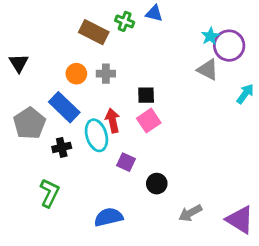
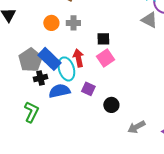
blue rectangle: (64, 107) -> (49, 59), moved
gray pentagon: (29, 123) -> (30, 60), moved
blue semicircle: (109, 217) -> (59, 91), moved

